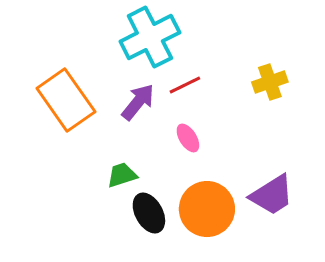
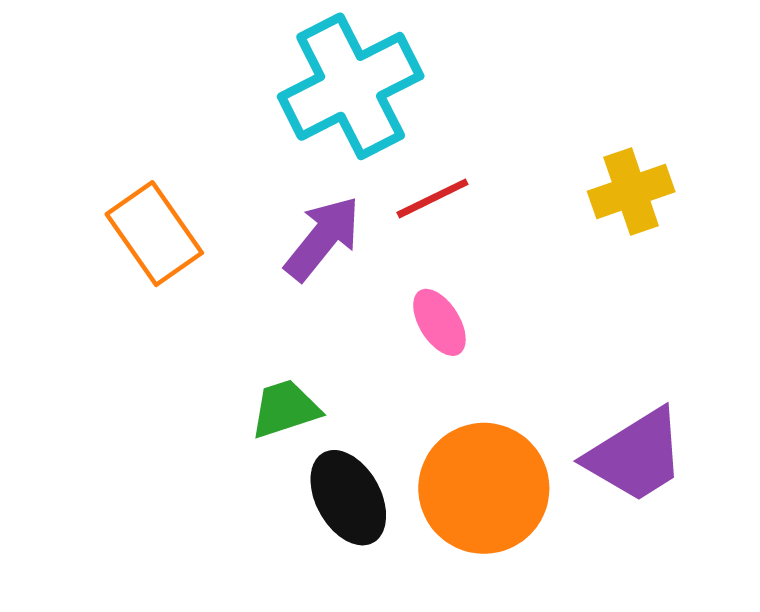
orange rectangle: (66, 100) -> (154, 234), size x0.7

